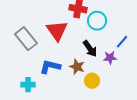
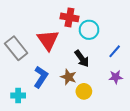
purple star: (110, 58) -> (116, 77), moved
blue L-shape: (50, 67) -> (41, 77), turned 110

